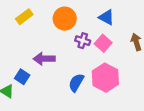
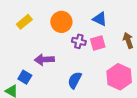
pink square: (103, 43) -> (98, 43), turned 35
pink hexagon: (105, 78) -> (119, 77), moved

